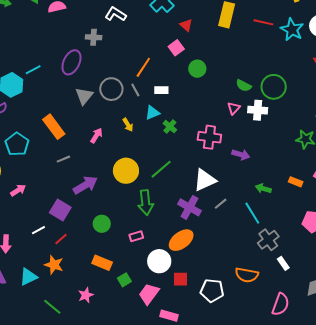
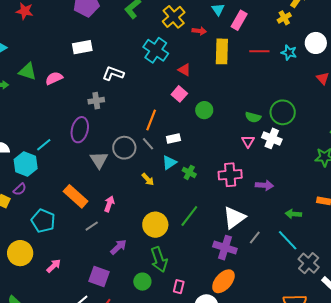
cyan star: (292, 30) -> (289, 53), size x0.7
white cross: (258, 110) -> (272, 138), turned 30
pink arrow: (96, 135) -> (109, 204), moved
purple arrow: (85, 185) -> (118, 247), size x0.7
green arrow: (146, 203) -> (159, 260), moved
pink rectangle: (136, 236) -> (179, 287), turned -48

